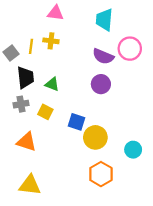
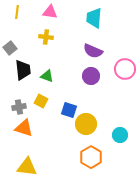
yellow line: (31, 46) -> (17, 12), moved
pink circle: (130, 49) -> (125, 69), moved
gray cross: (21, 104) -> (19, 107), moved

